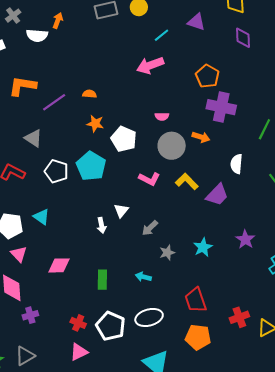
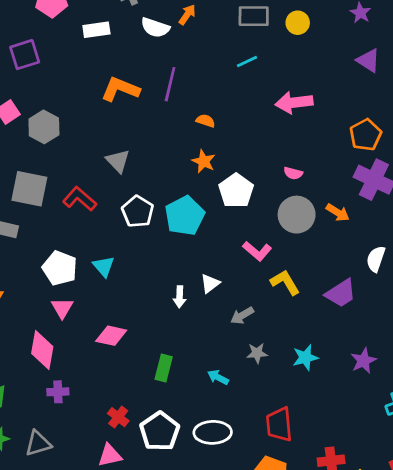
cyan line: (161, 35) -> (247, 62), moved
purple line: (54, 102) -> (170, 84), moved, turned -55
yellow L-shape: (187, 181) -> (285, 282), moved

